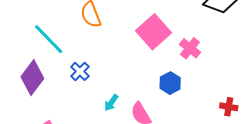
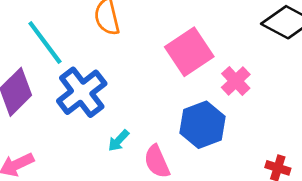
blue cross: (80, 71) -> (82, 92), size x1.8
blue hexagon: (170, 83) -> (202, 125), size x1.5

